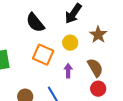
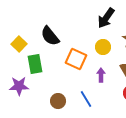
black semicircle: (35, 23) -> (50, 36), moved

